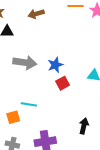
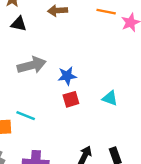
gray arrow: (25, 63) -> (32, 65), turned -35

